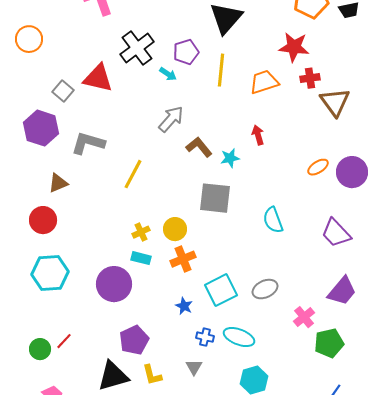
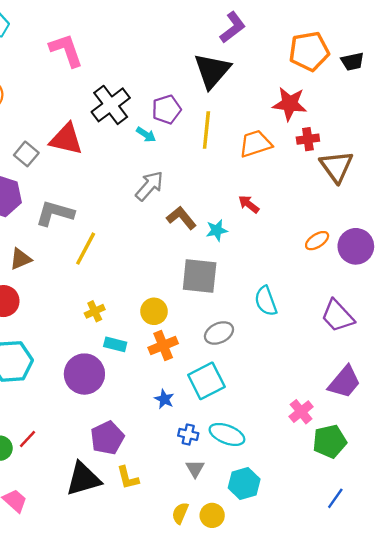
red arrow: (258, 135) -> (249, 204), turned -36
yellow line: (133, 174) -> (86, 249), moved
yellow cross: (141, 232) -> (95, 311), moved
gray ellipse: (265, 289) -> (219, 333), moved
gray triangle: (194, 367) -> (195, 469), moved

